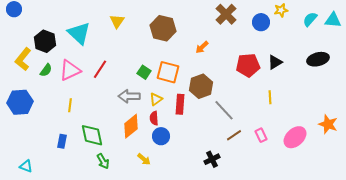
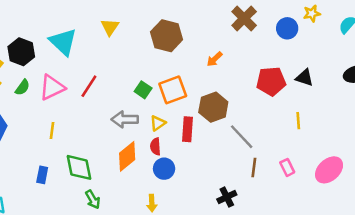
black triangle: (275, 62) -> (304, 78), turned 49
orange square: (168, 72) -> (173, 90), turned -35
brown line: (234, 135) -> (254, 167), turned -49
yellow arrow: (144, 159) -> (152, 203), moved, turned 48

